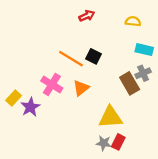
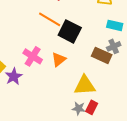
black square: (94, 56) -> (70, 31), size x1.6
orange line: (71, 59) -> (50, 19), moved
brown rectangle: (130, 83) -> (102, 55), turned -36

